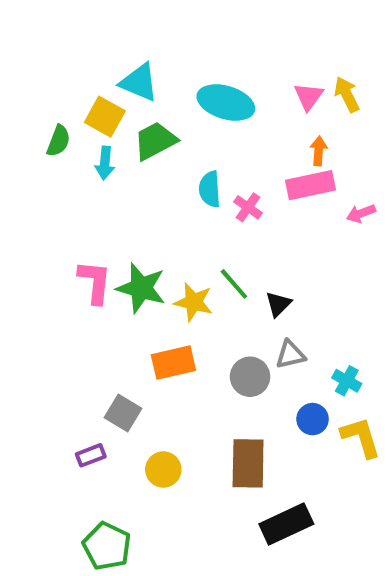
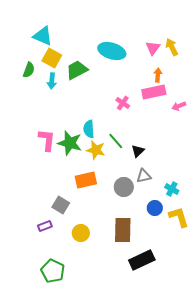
cyan triangle: (139, 82) -> (43, 36), moved
cyan semicircle: (210, 189) -> (89, 129), moved

